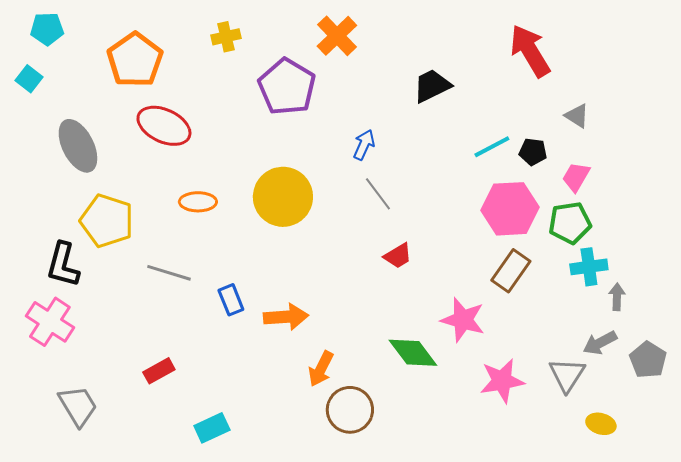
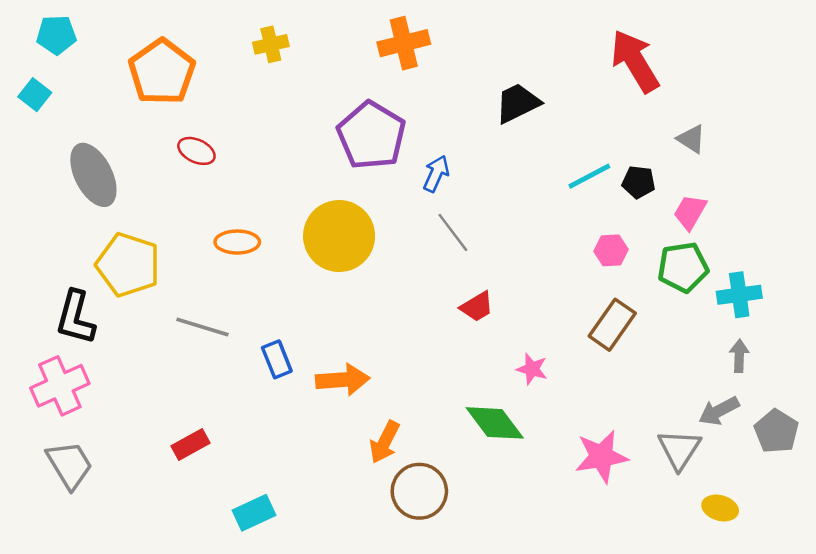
orange cross: (337, 36) -> (404, 43), turned 30
purple pentagon: (287, 87) -> (371, 135), moved
red ellipse: (164, 126) -> (196, 151), size x0.6
pink hexagon: (510, 209) -> (611, 250), size x0.5
cyan cross: (589, 267) -> (739, 295), moved
pink star: (463, 320) -> (532, 369), moved, size x0.6
pink cross: (50, 322) -> (60, 386), turned 33
gray trapezoid: (78, 406) -> (69, 465), moved

